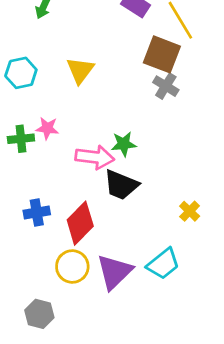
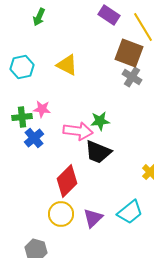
yellow triangle: (80, 70) -> (67, 65), turned -40
blue cross: (37, 212) -> (34, 138), moved, turned -30
purple triangle: (114, 272) -> (93, 218), size x0.7

